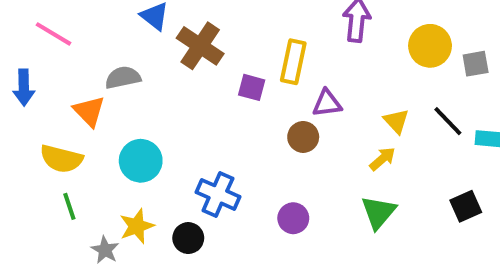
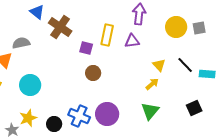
gray square: (476, 64) -> (199, 28), moved
purple triangle: (327, 103) -> (132, 41), moved
brown circle: (303, 137) -> (93, 73), moved
blue cross: (218, 194) -> (79, 116), moved
purple circle: (293, 218) -> (107, 114), size x1.5

